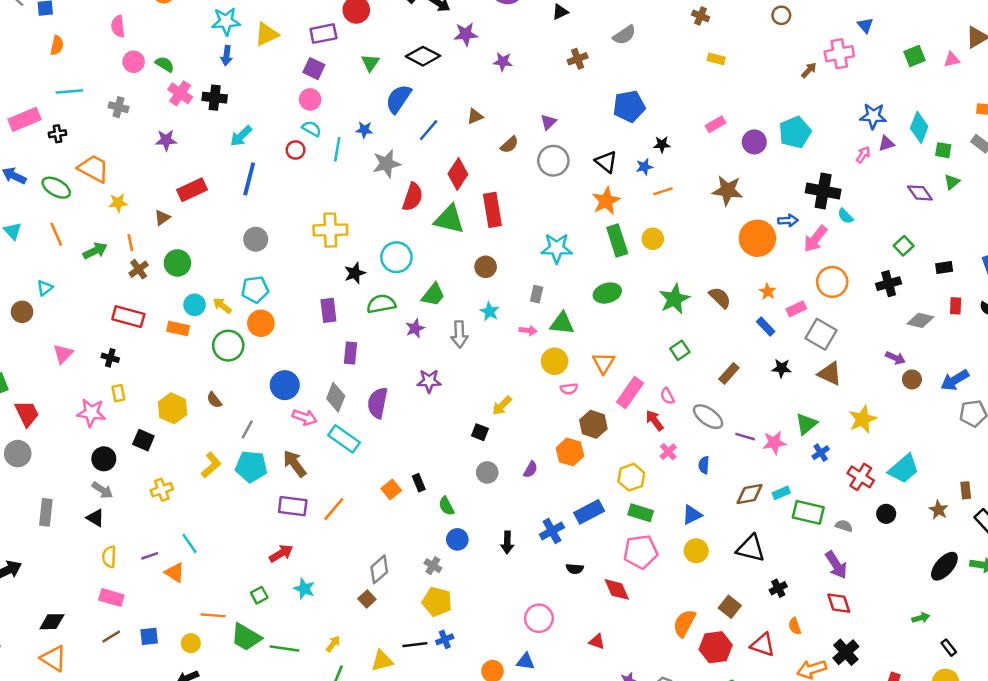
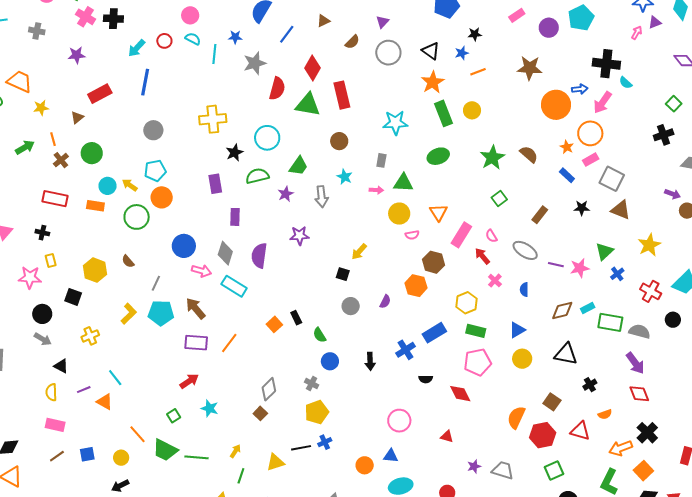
red circle: (296, 150) -> (164, 41), moved
orange circle: (832, 282) -> (590, 133), moved
black triangle: (95, 518) -> (61, 366), moved
gray semicircle: (844, 526) -> (640, 331), size x1.5
yellow pentagon: (437, 602) -> (317, 412), turned -30
orange line: (213, 615) -> (138, 434), turned 48
orange semicircle: (795, 626) -> (605, 414), turned -88

